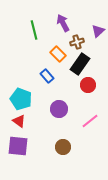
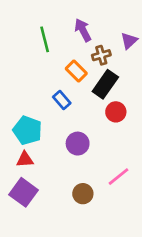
red triangle: (19, 121) -> (25, 159), turned -40
pink line: (90, 121) -> (118, 177), moved
purple square: (18, 146) -> (24, 192), turned 30

